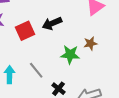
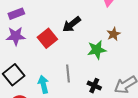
gray line: (36, 70) -> (68, 73), turned 48

